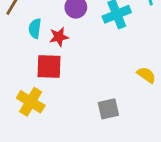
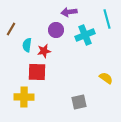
yellow cross: (31, 102) -> (24, 97), turned -30

